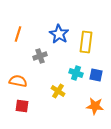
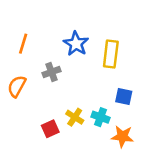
cyan cross: (76, 73) -> (100, 117), moved
orange semicircle: (18, 81) -> (17, 86), moved, turned -72
red square: (22, 106) -> (50, 129), moved, turned -32

